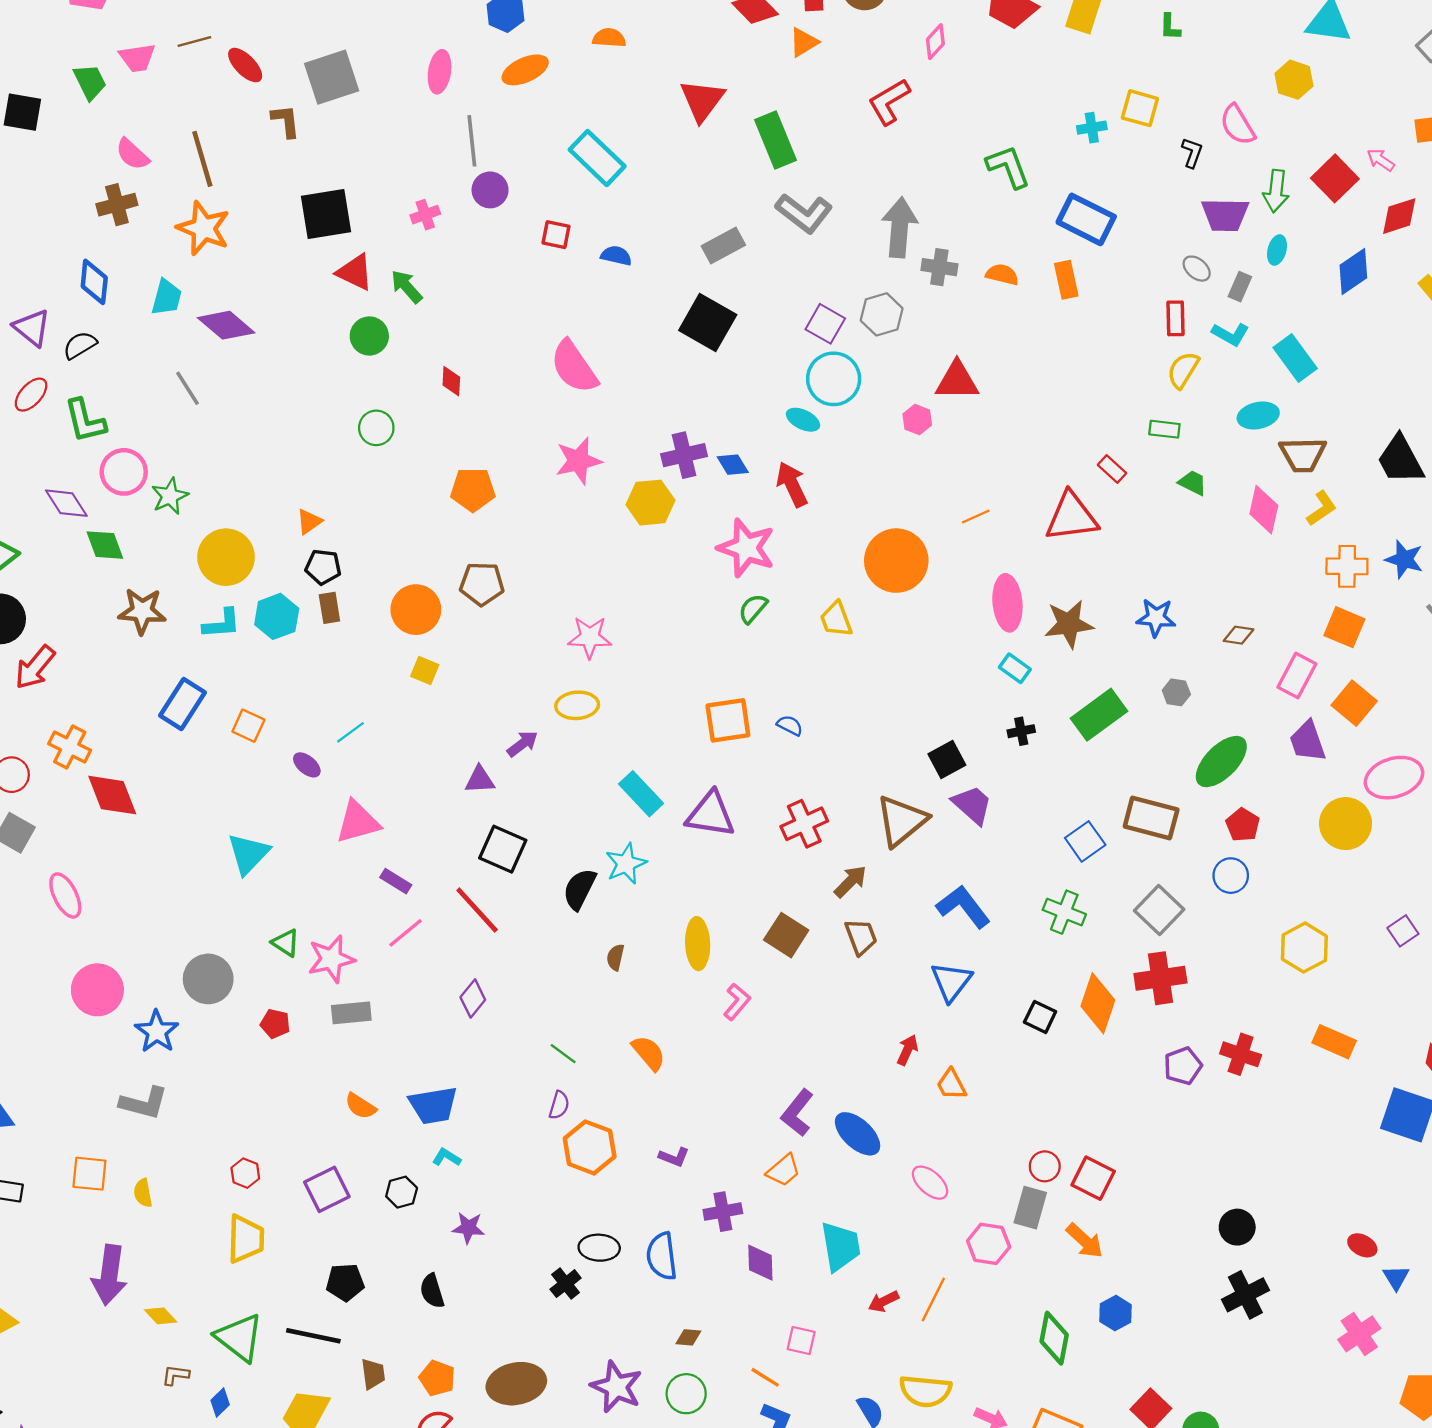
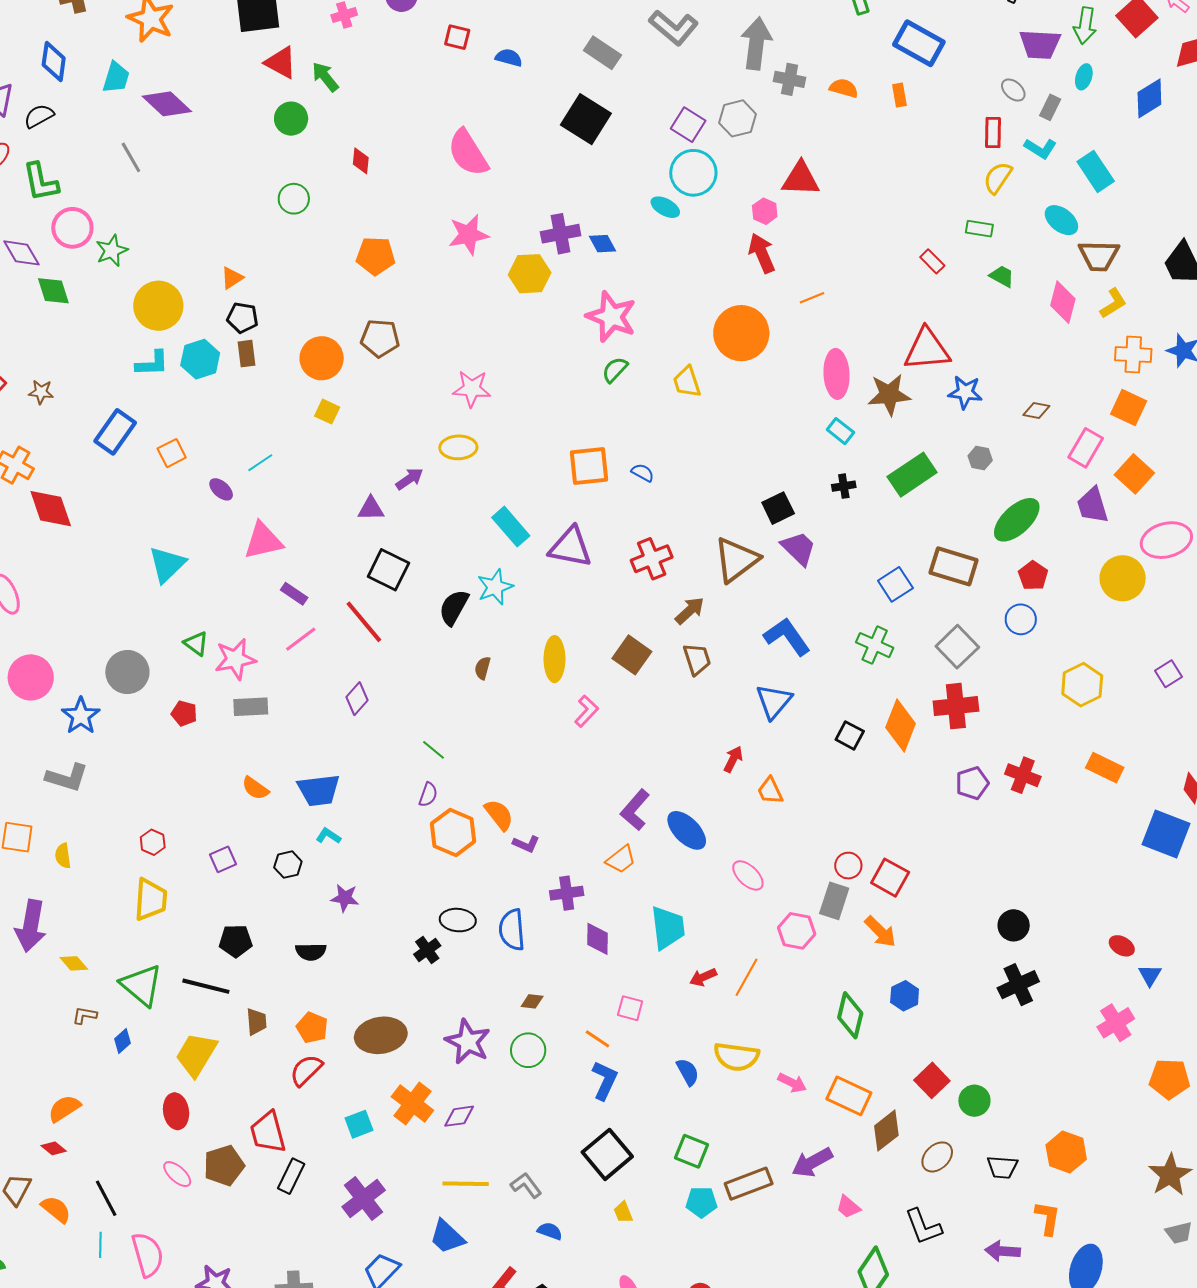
gray rectangle: (723, 246) -> (602, 53), turned 60
orange rectangle: (1066, 280) -> (899, 95), size x0.7
cyan ellipse: (1258, 415) -> (1061, 220), turned 48
red arrow: (792, 484) -> (762, 253), moved
red triangle: (1071, 517) -> (927, 349), moved
brown star: (142, 611) -> (41, 392), moved, size x0.6
orange square: (248, 726) -> (172, 453), turned 36
orange semicircle: (649, 1053) -> (499, 815), moved
purple square: (327, 1189) -> (223, 859), size x0.7
black semicircle: (432, 1291) -> (311, 952), turned -76

